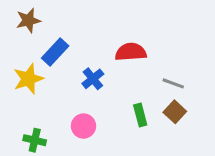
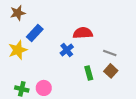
blue cross: (93, 79) -> (67, 50), moved
pink circle: (83, 126) -> (44, 88), moved

